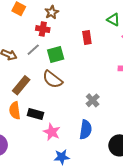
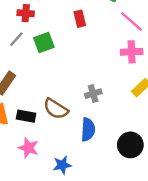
brown semicircle: (53, 79) -> (56, 109), moved
gray cross: (93, 100) -> (93, 94), turned 32
pink star: (52, 132) -> (28, 148), moved

